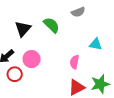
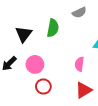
green semicircle: (51, 25) -> (53, 28), turned 60
red circle: (15, 74) -> (43, 86), moved

